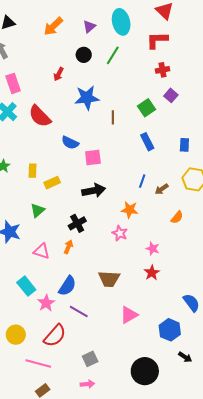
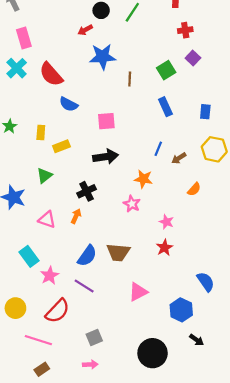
red arrow: (59, 74) -> (85, 30), moved, turned 32
blue semicircle: (70, 143) -> (69, 104), moved
blue semicircle: (67, 286) -> (87, 256), moved

